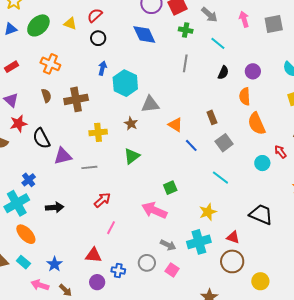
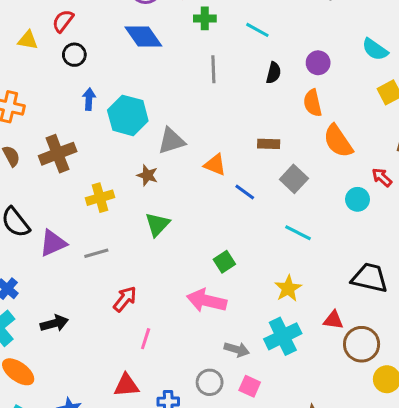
brown rectangle: (212, 117) -> (269, 144), turned -56
brown circle: (232, 261) -> (362, 344), moved

